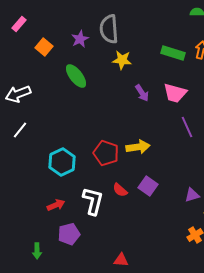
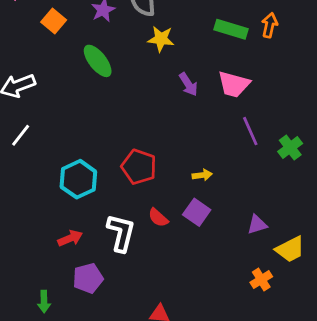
yellow arrow: (138, 147) -> (202, 175), moved, size x0.6

